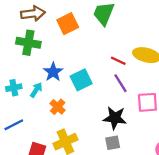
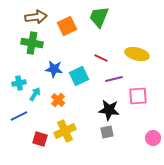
red line: (118, 61) -> (101, 58), moved
blue star: (53, 72) -> (54, 69), turned -30
purple line: (121, 83) -> (114, 79), turned -72
cyan arrow: (36, 90) -> (35, 94), moved

